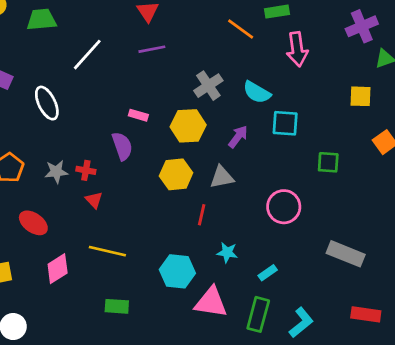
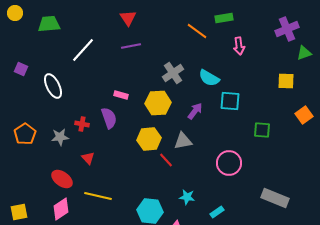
pink arrow: (297, 49) -> (239, 46), size x0.7
red cross: (86, 170) -> (82, 124), moved
red line: (202, 215) -> (166, 160), moved, turned -56
red ellipse: (33, 223) -> (62, 179), moved

